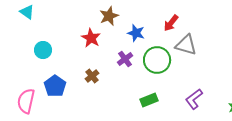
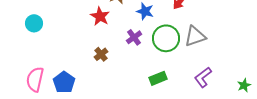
gray triangle: (186, 45) -> (195, 36), moved, turned -35
cyan circle: (43, 50) -> (34, 23), moved
blue pentagon: (55, 86) -> (64, 82), moved

